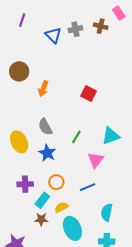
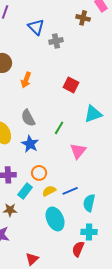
gray cross: (75, 29) -> (56, 41), moved
cyan triangle: (111, 136) -> (93, 114), moved
blue line: (88, 187) -> (70, 191), moved
yellow semicircle: (61, 207) -> (49, 191), moved
brown star: (41, 219) -> (10, 210), moved

